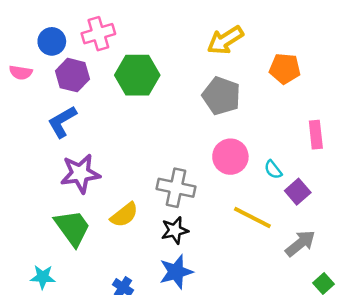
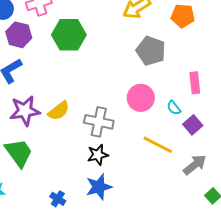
orange pentagon: (285, 69) -> (183, 16), moved
gray pentagon: (221, 96) -> (151, 51), moved
pink rectangle: (316, 135) -> (195, 83), moved
yellow semicircle: (124, 215) -> (59, 111), moved

